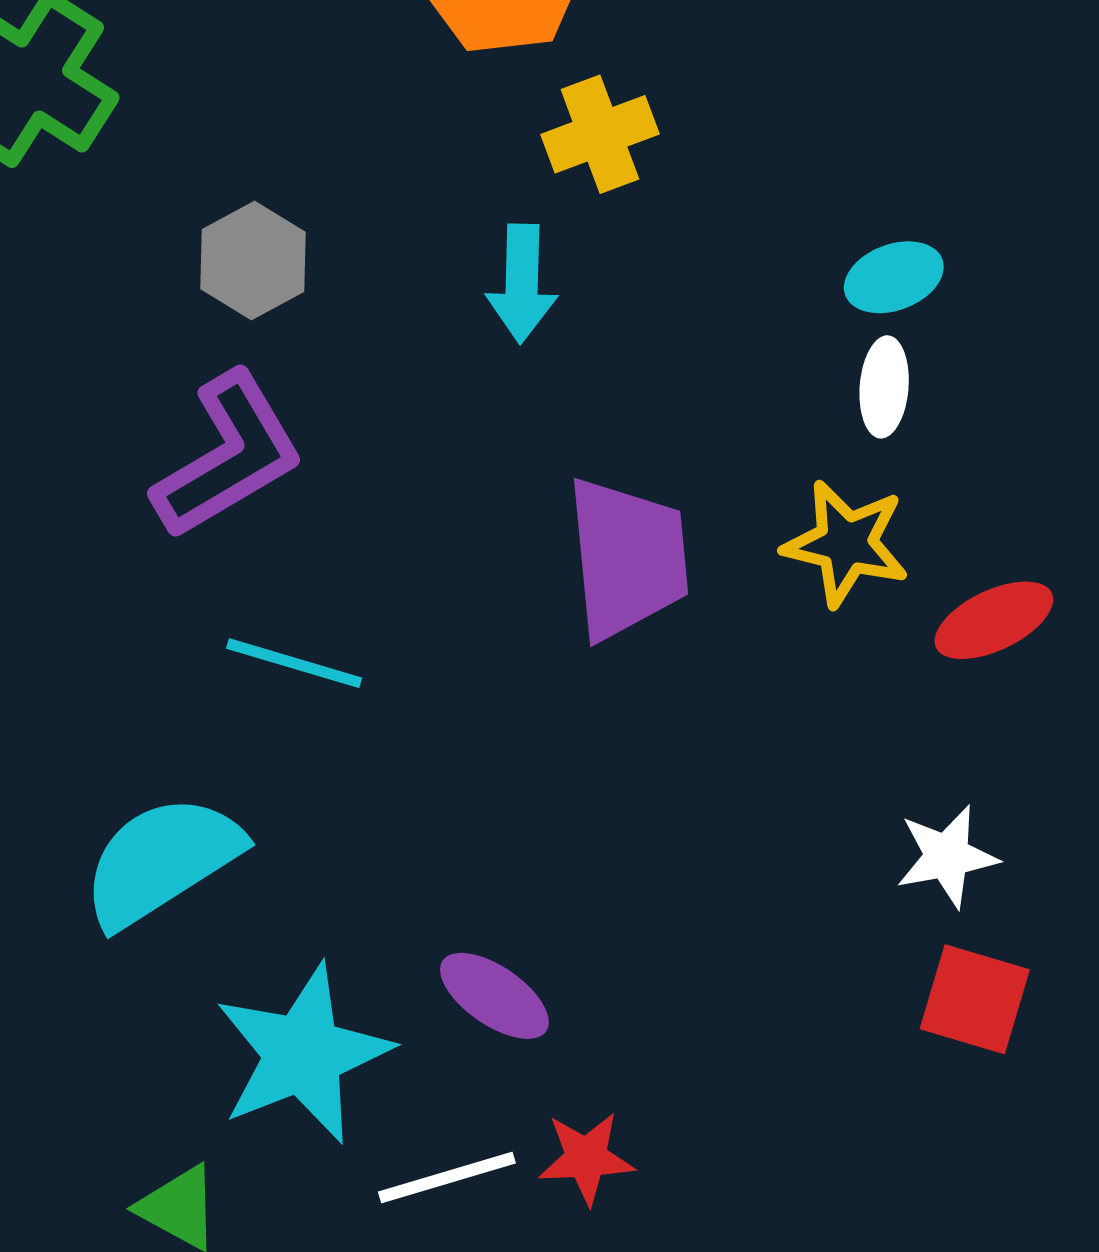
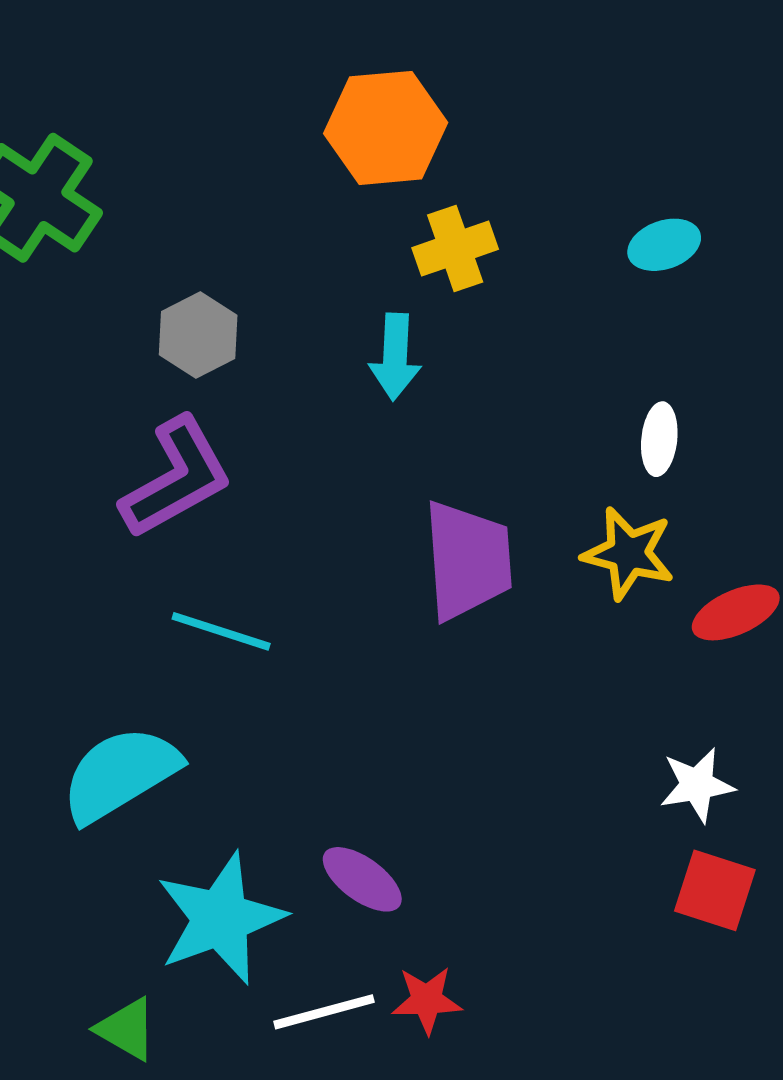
cyan ellipse: (894, 277) -> (664, 245), moved

